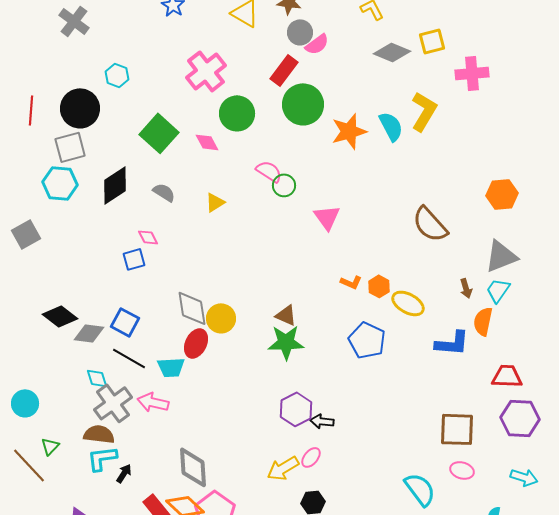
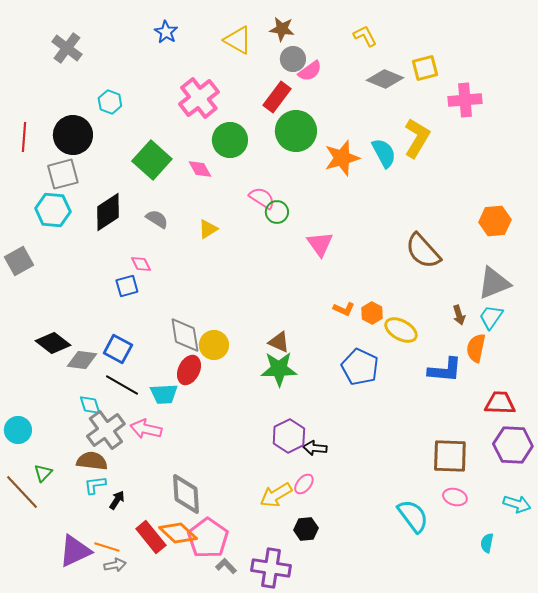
cyan L-shape: (102, 458) -> (95, 485), size x0.7

